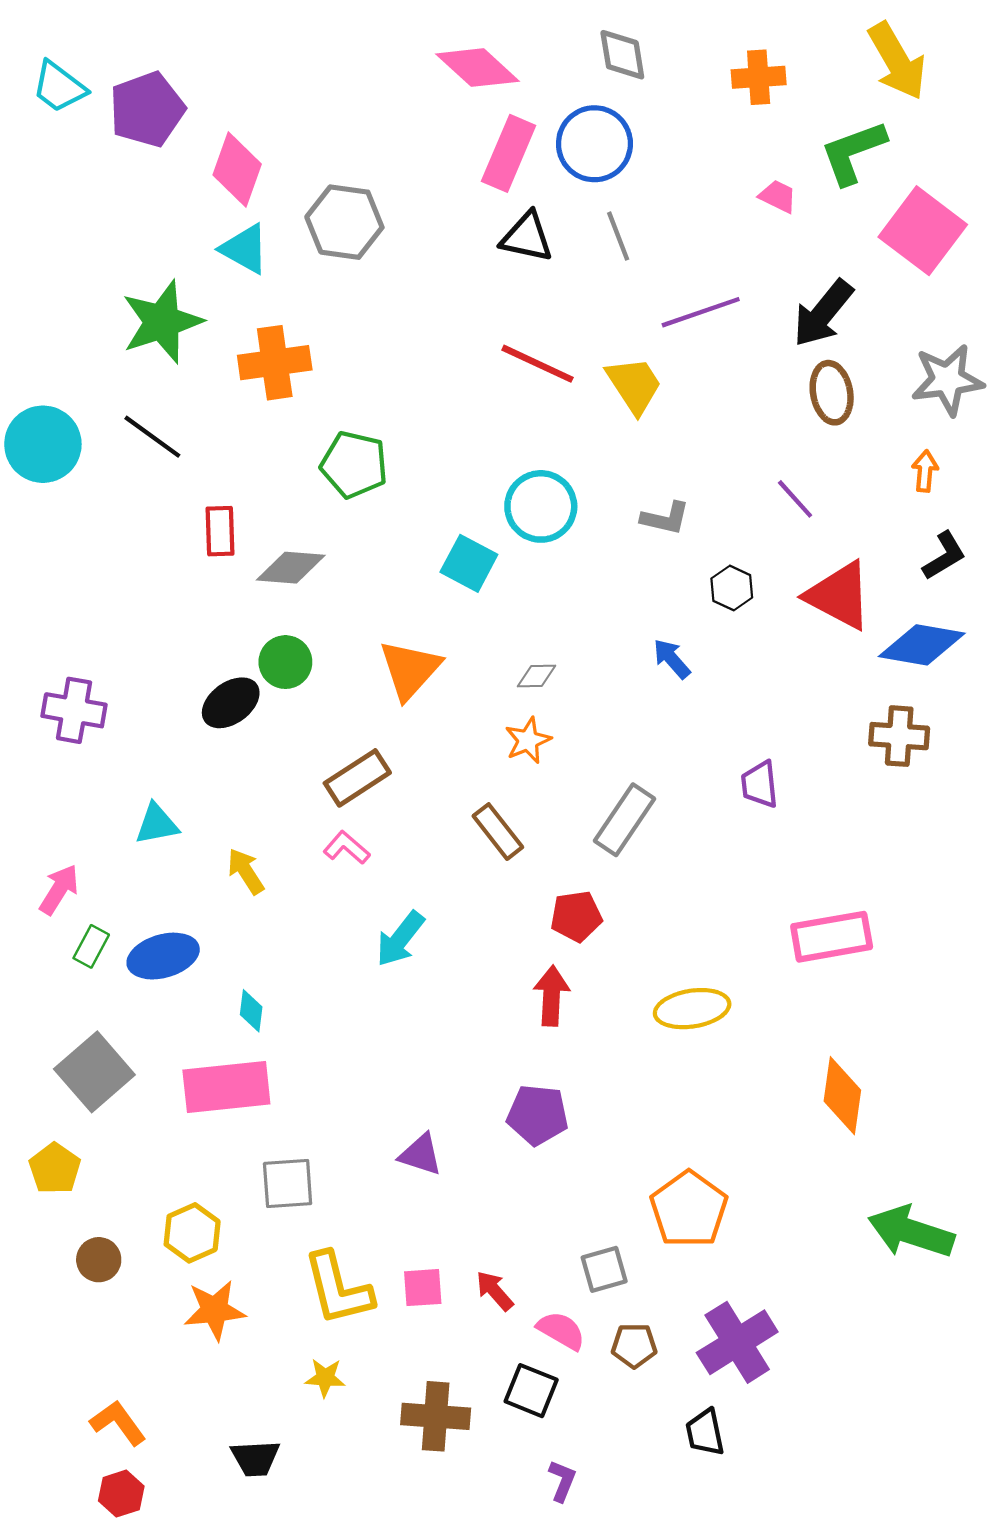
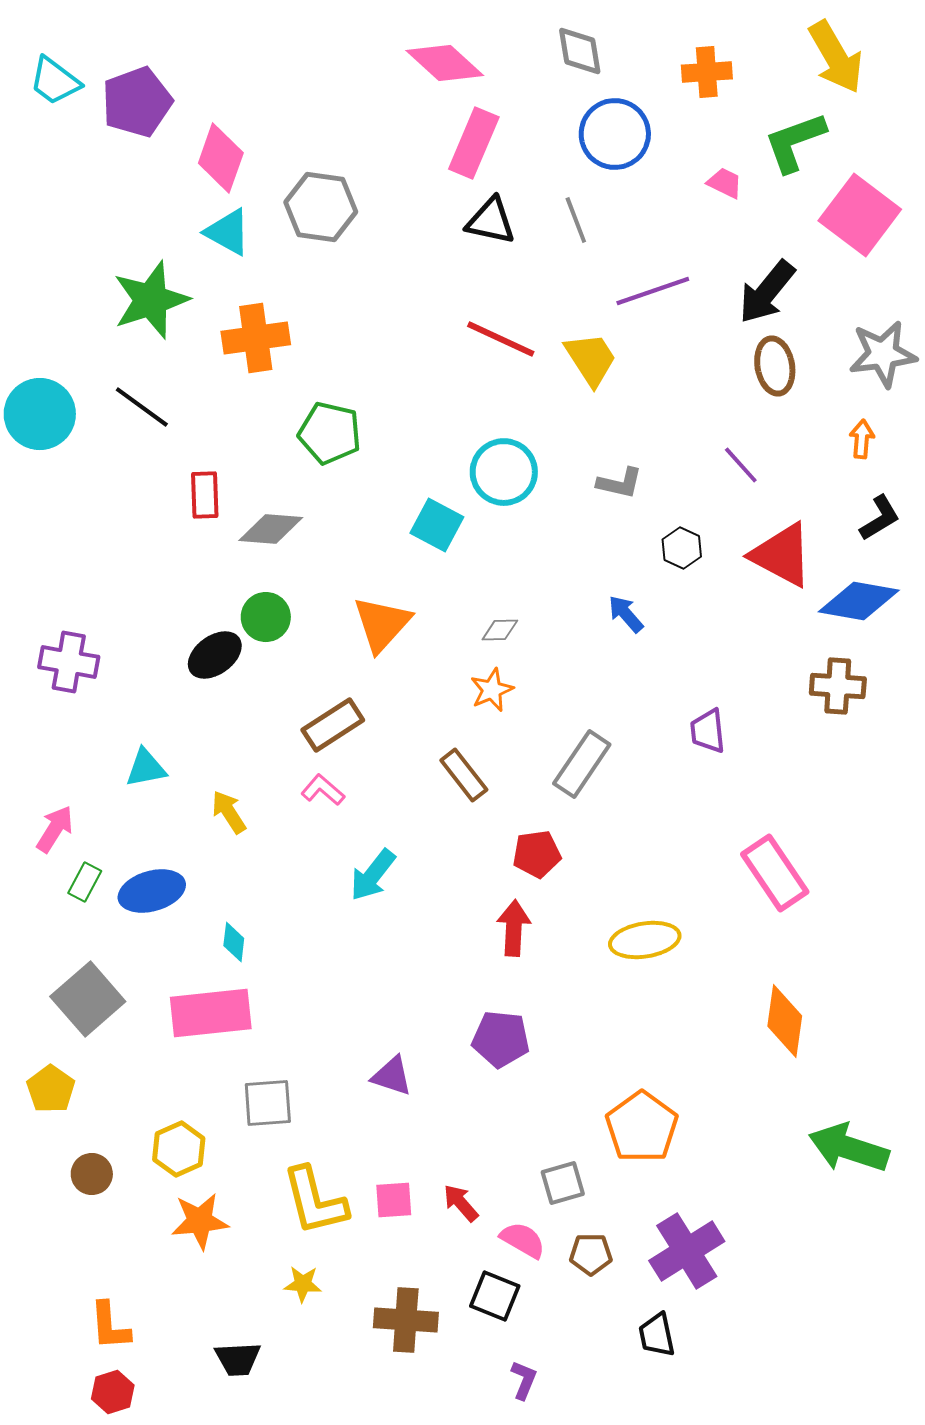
blue circle: (594, 144) -> (615, 134), moved
pink rectangle: (832, 937) -> (775, 873), turned 66
orange L-shape: (118, 1423) -> (110, 1326), turned -148

